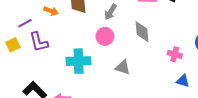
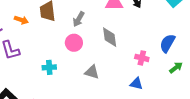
cyan cross: (79, 61) -> (49, 67), size x0.6
blue triangle: (183, 81) -> (136, 84), moved

